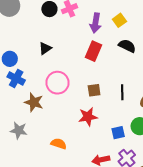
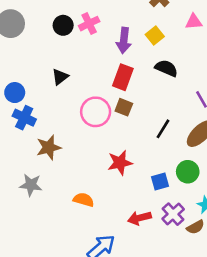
pink circle: (57, 83) -> (96, 112), moved
brown square: (94, 90) -> (124, 107), moved, turned 32
black line: (122, 92) -> (163, 129), turned 35
brown star: (34, 102) -> (49, 147), turned -30

